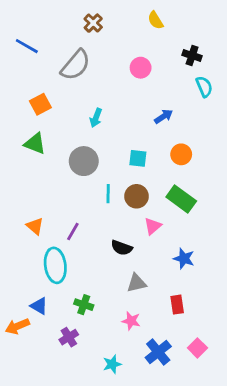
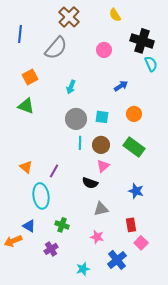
brown cross: (93, 23) -> (69, 17), size x1.5
blue line: (27, 46) -> (20, 34), turned 66
black cross: (192, 56) -> (142, 41), size x1.6
gray circle: (84, 161) -> (76, 119), moved
pink triangle: (153, 226) -> (103, 166), moved
pink square: (197, 348) -> (141, 243), moved

